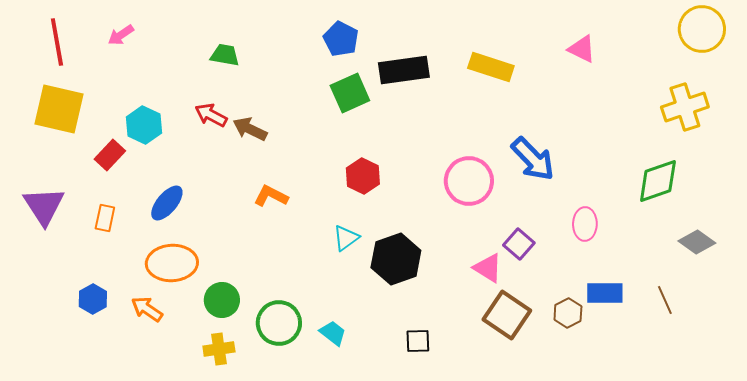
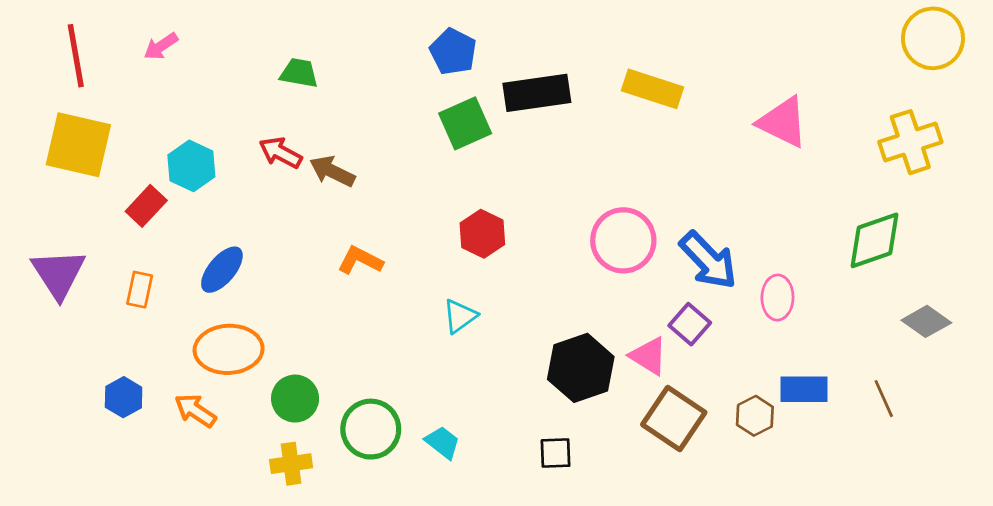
pink triangle: (582, 49) -> (783, 122), moved, size x1.4
blue arrow: (533, 159) -> (708, 260), moved
black hexagon: (396, 259) -> (581, 368), moved

